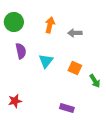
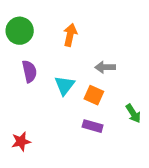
gray arrow: (75, 33) -> (105, 67), moved
orange square: (75, 68) -> (94, 95), moved
purple rectangle: (67, 108) -> (93, 126), moved

